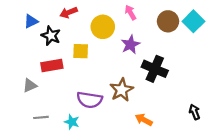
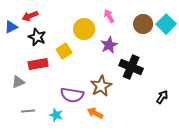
red arrow: (69, 12) -> (30, 16), moved
blue triangle: (31, 21) -> (11, 27), moved
yellow square: (81, 51) -> (64, 51), turned -35
black arrow: (195, 112) -> (162, 97), moved, turned 56
orange arrow: (144, 120) -> (95, 113), moved

